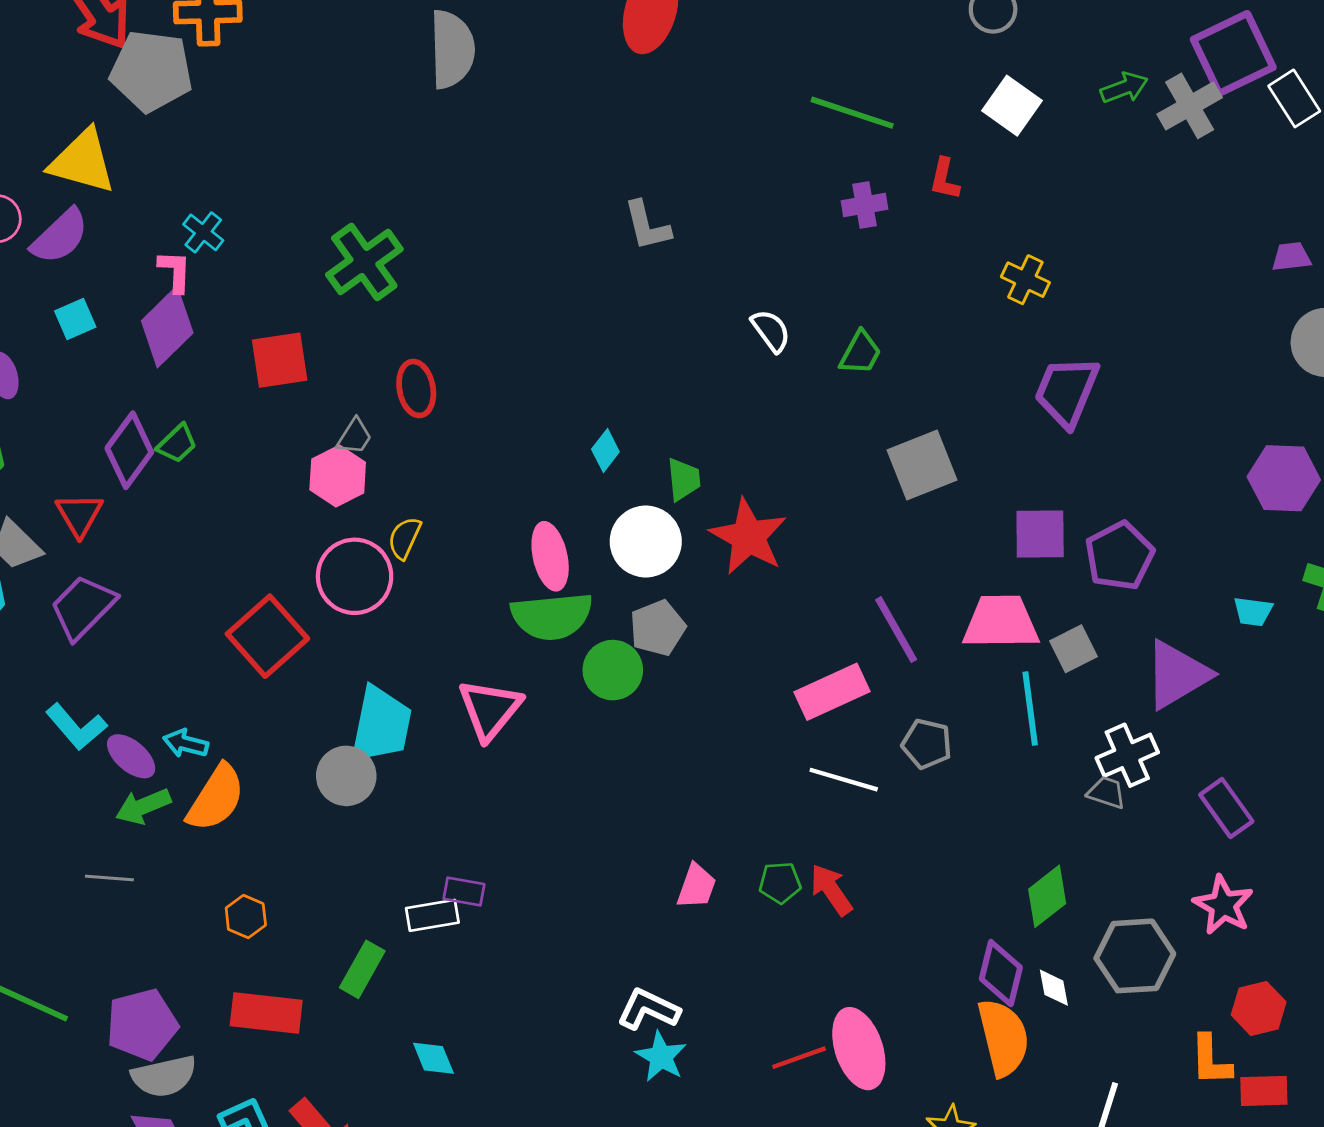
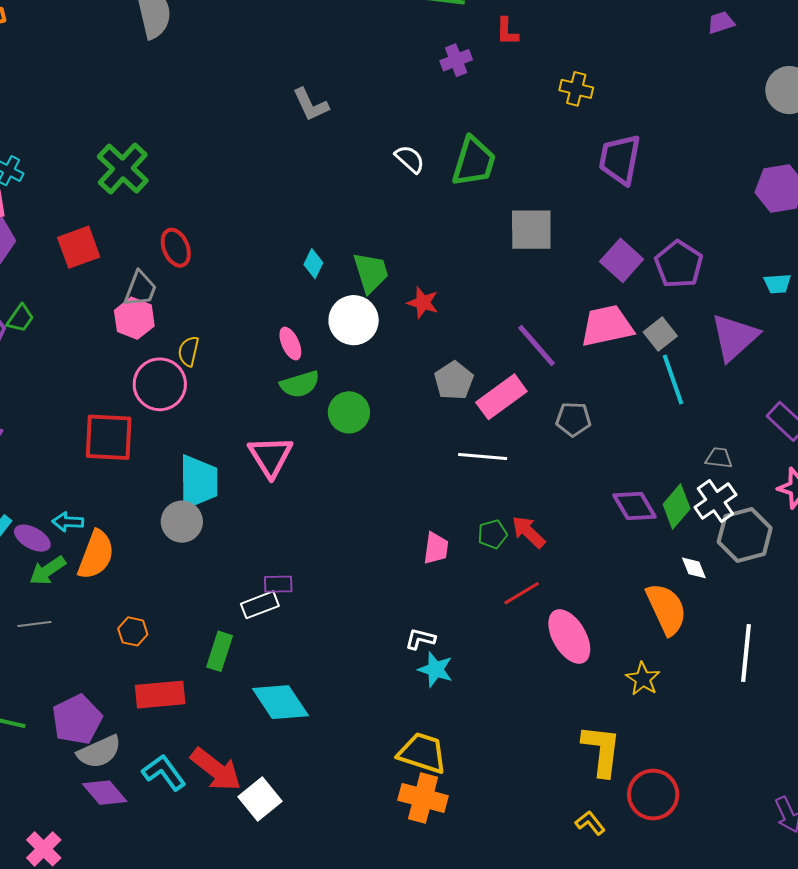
purple trapezoid: (1291, 257) -> (721, 23), moved
green trapezoid: (860, 353) -> (474, 162), size x1.6
gray trapezoid: (354, 437) -> (140, 289), size x1.4
gray square: (922, 465) -> (531, 230), turned 33
green trapezoid: (684, 479) -> (371, 273), size x1.4
purple square: (1040, 534) -> (622, 260), turned -36
red star: (748, 537) -> (423, 303), size x0.6
pink ellipse: (550, 556) -> (290, 344), size x0.7
green semicircle: (552, 616) -> (300, 384), size x0.7
gray pentagon: (658, 628) -> (454, 381), moved
red square: (267, 636) -> (109, 437), turned -34
cyan line: (1030, 709) -> (673, 380), moved
white cross: (1127, 755) -> (715, 501), moved
white line: (844, 780) -> (483, 457), moved
gray trapezoid: (1107, 793) -> (719, 458), moved
purple diamond: (1001, 973) -> (635, 506), moved, turned -33
white L-shape: (648, 1009) -> (420, 639), size x0.7
cyan diamond: (433, 1058) -> (280, 702), size x1.8
red line: (799, 1058) -> (522, 593), moved

